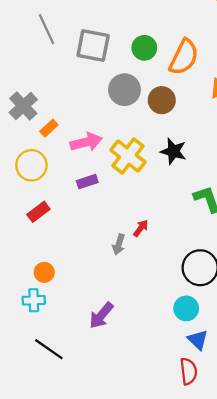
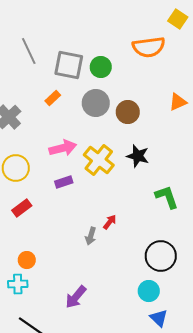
green circle: (144, 48) -> (101, 67), moved
orange semicircle: (184, 57) -> (149, 47), moved, turned 56
orange rectangle: (49, 128) -> (53, 98), moved

